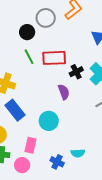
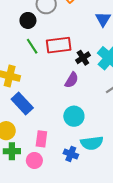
purple semicircle: (64, 92) -> (72, 80), turned 56
cyan circle: (49, 121) -> (74, 116), moved
cyan semicircle: (78, 153) -> (92, 143), size x1.5

